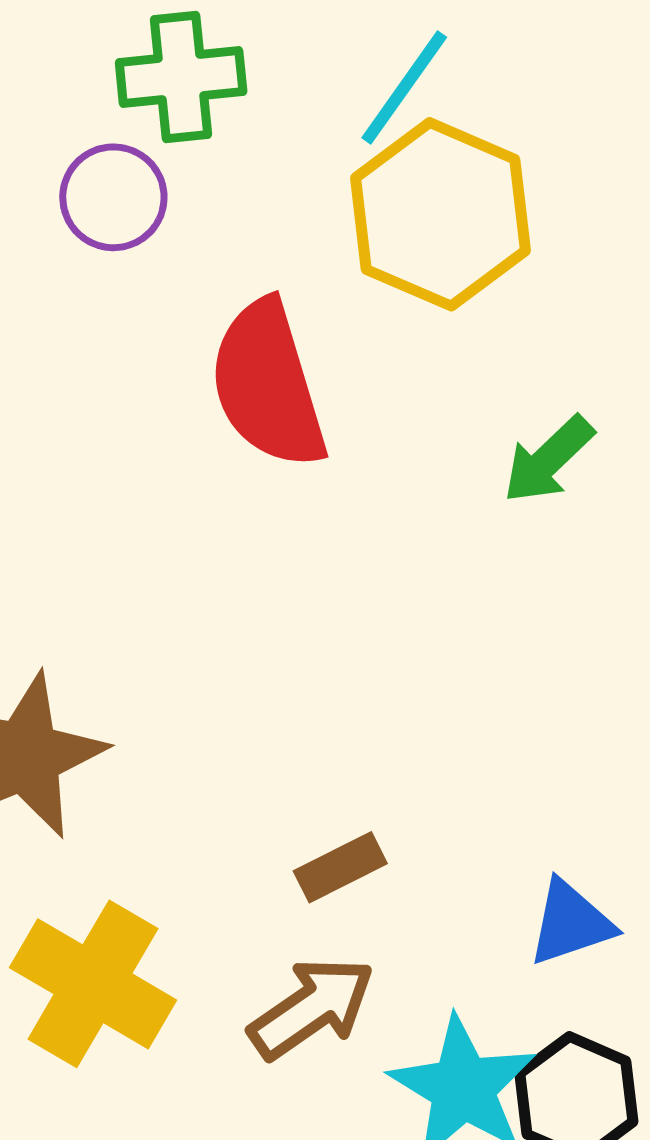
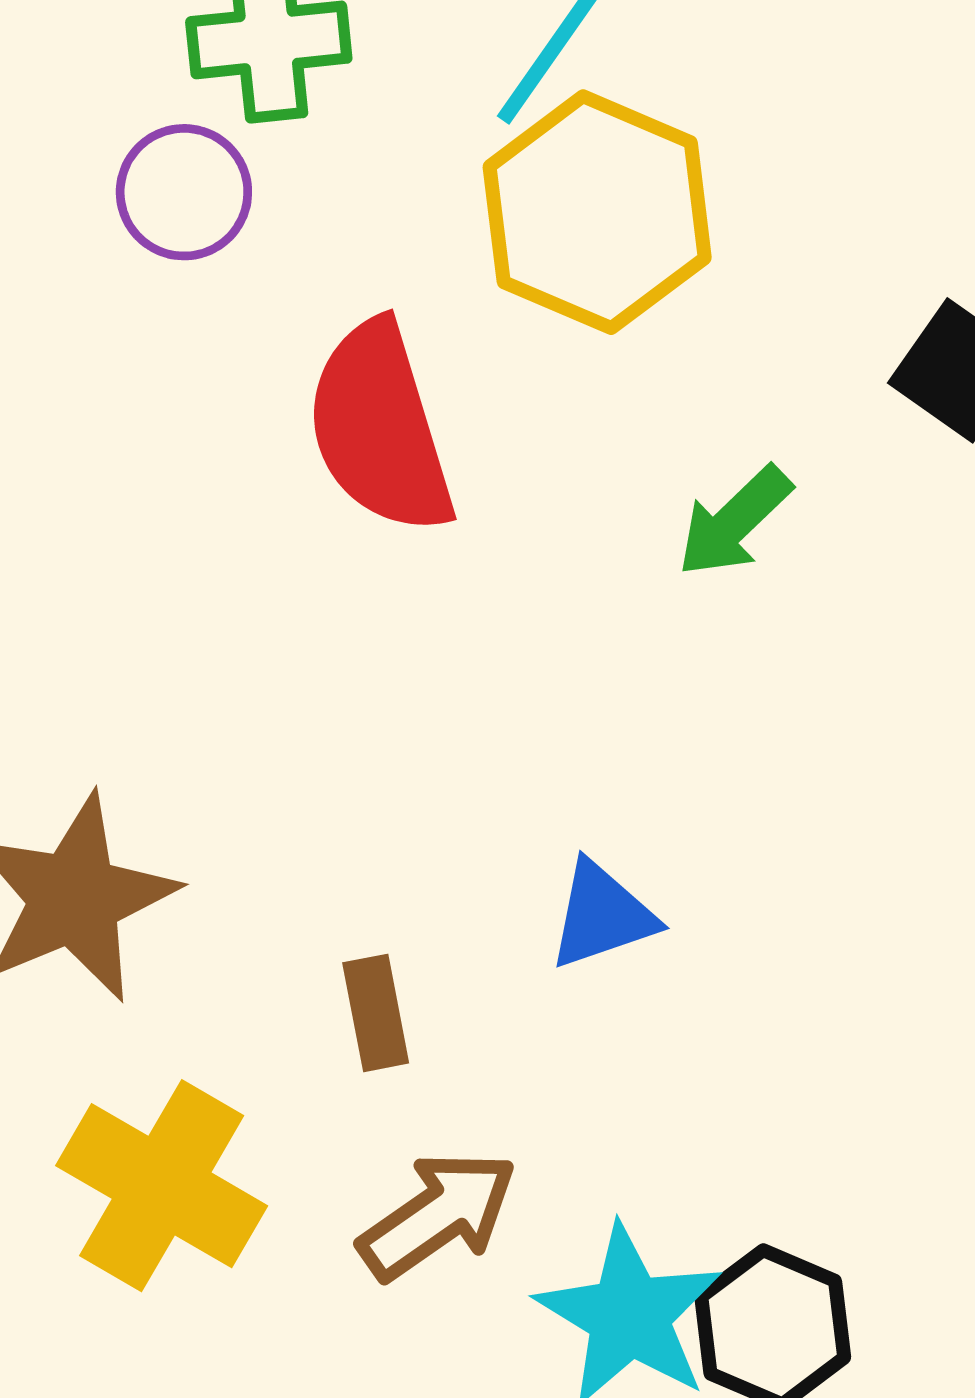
brown rectangle: (340, 867) -> (376, 1013), moved, turned -74
blue triangle: (571, 923) -> (602, 915), moved

